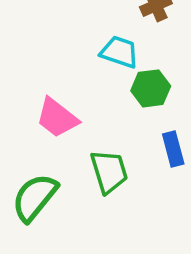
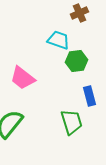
green trapezoid: (109, 172) -> (71, 122), moved

